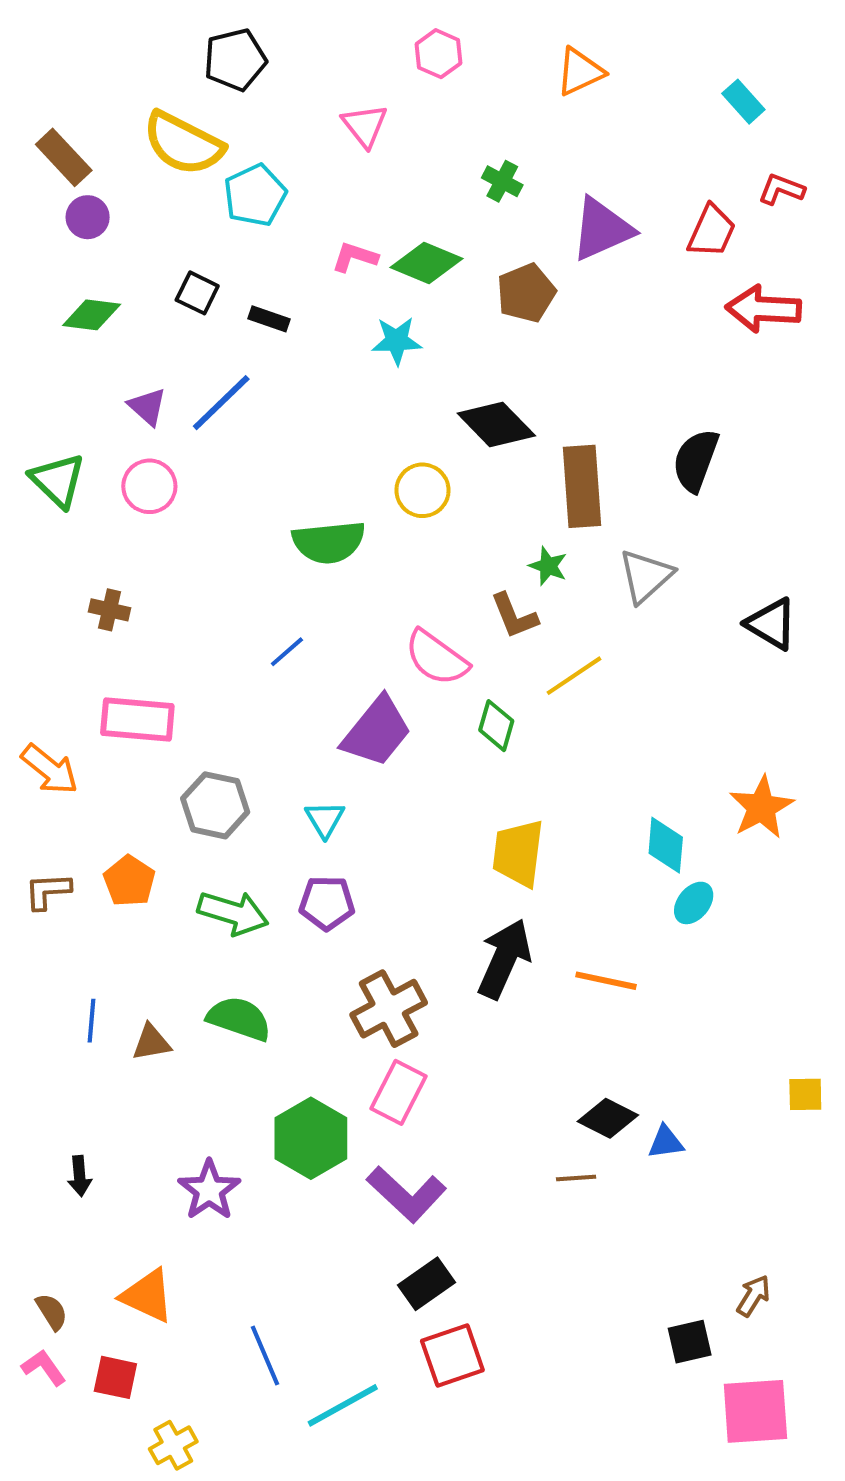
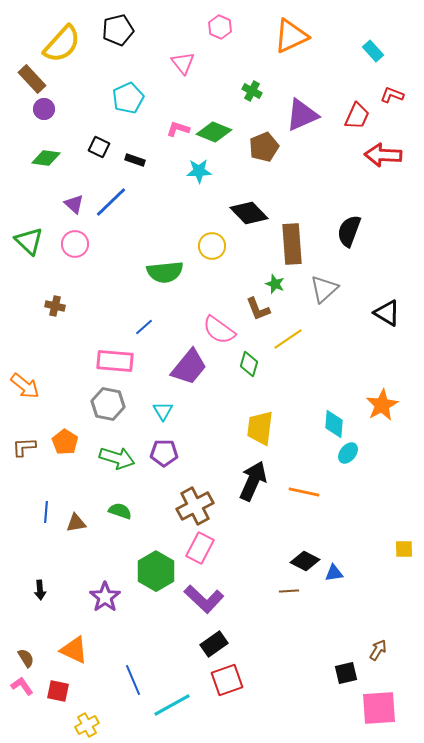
orange triangle: (580, 72) -> (291, 36), size x1.4
yellow semicircle: (183, 143) -> (62, 44), moved, turned -75
pink rectangle: (137, 720) -> (115, 361), moved
green semicircle: (239, 1019) -> (120, 511), size x0.7

